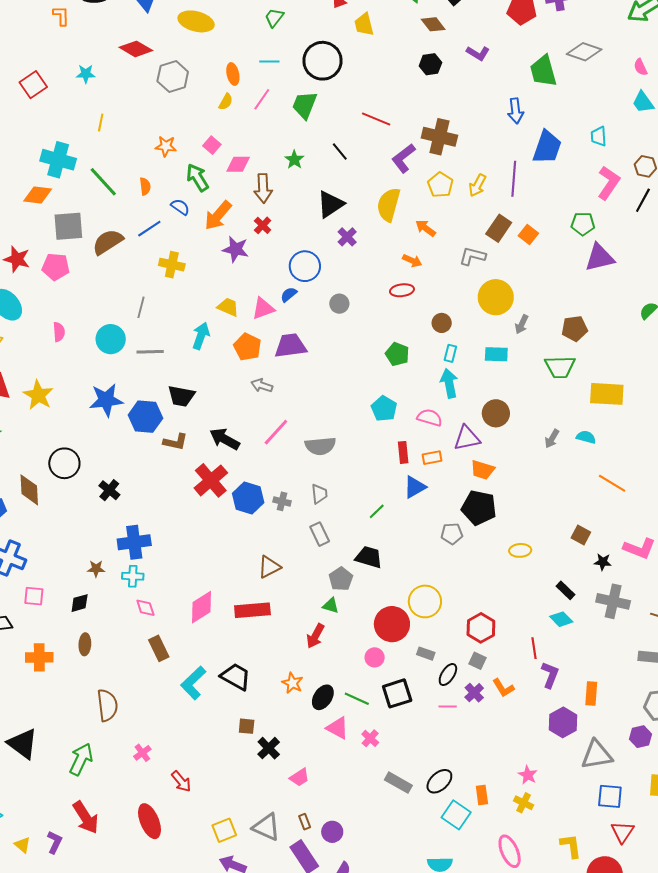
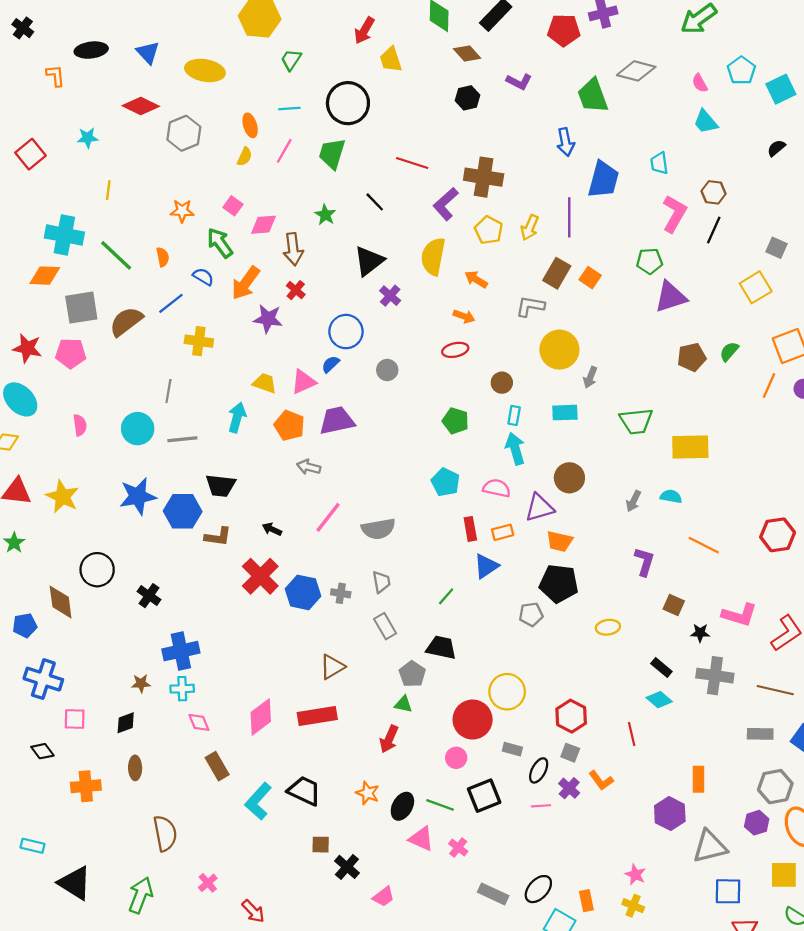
brown pentagon: (575, 329) -> (692, 357), moved
black arrow: (225, 439) -> (272, 529), size x0.6
purple L-shape: (550, 675) -> (644, 562), moved

